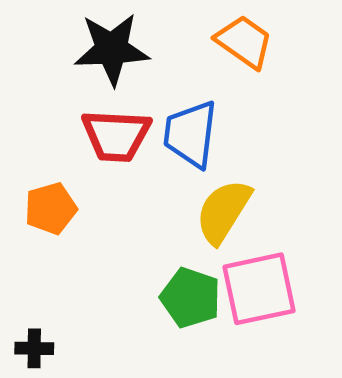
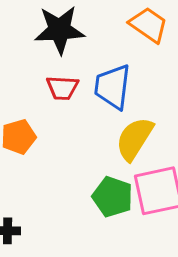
red trapezoid: (116, 135) -> (63, 88), size x0.7

